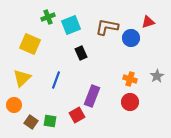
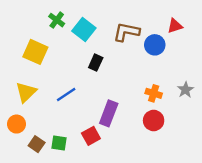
green cross: (48, 17) -> (57, 20), turned -32
cyan square: (71, 25) -> (84, 30), turned -30
black rectangle: (81, 53) -> (96, 63), turned 48
blue line: (56, 80) -> (66, 94), turned 36

